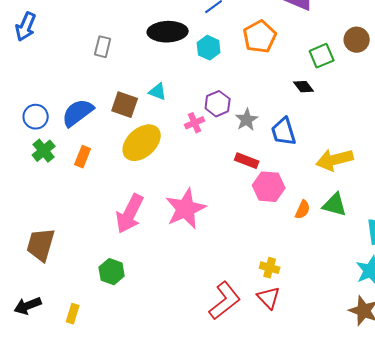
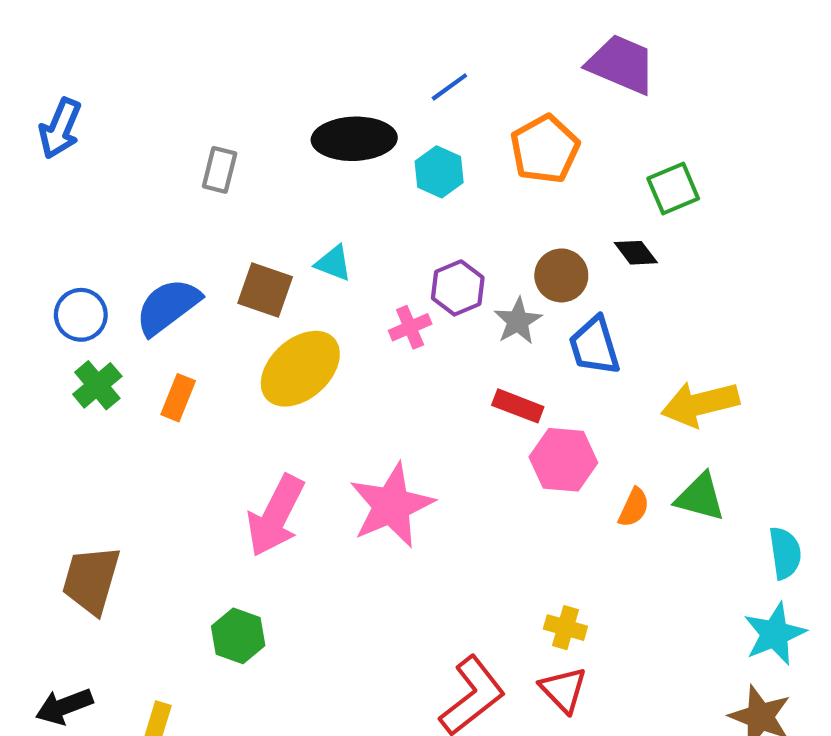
brown circle: (357, 40) -> (561, 275), moved

